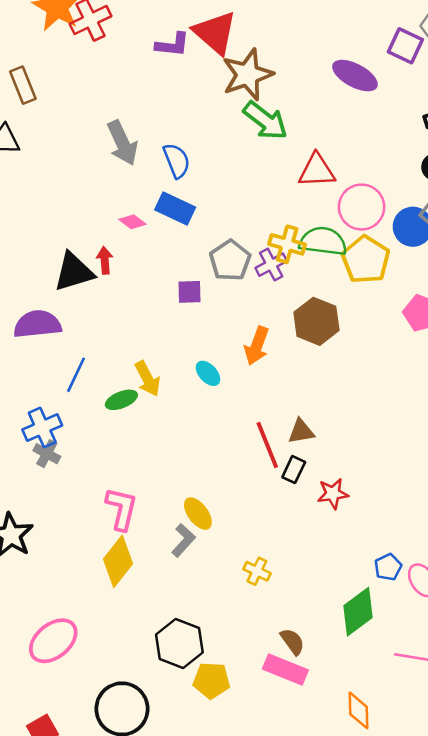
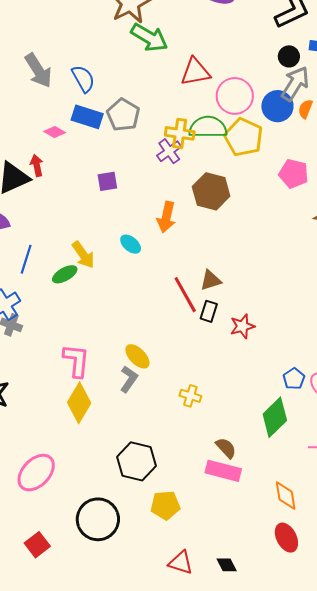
gray pentagon: (230, 260) -> (123, 115), moved
yellow pentagon: (211, 680) -> (165, 505), moved

